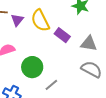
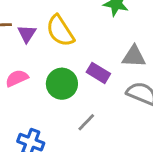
purple rectangle: (62, 35) -> (98, 73), moved
green circle: (32, 67) -> (62, 84), moved

